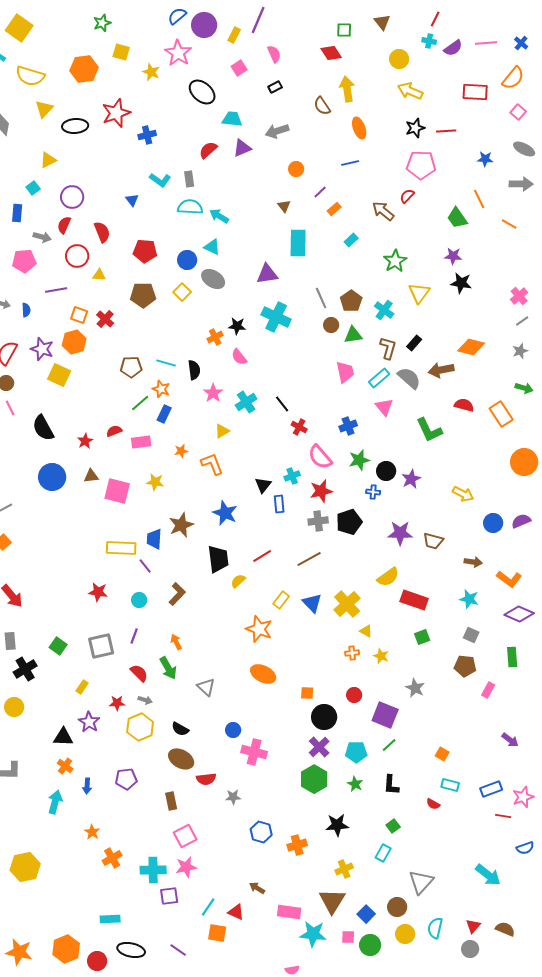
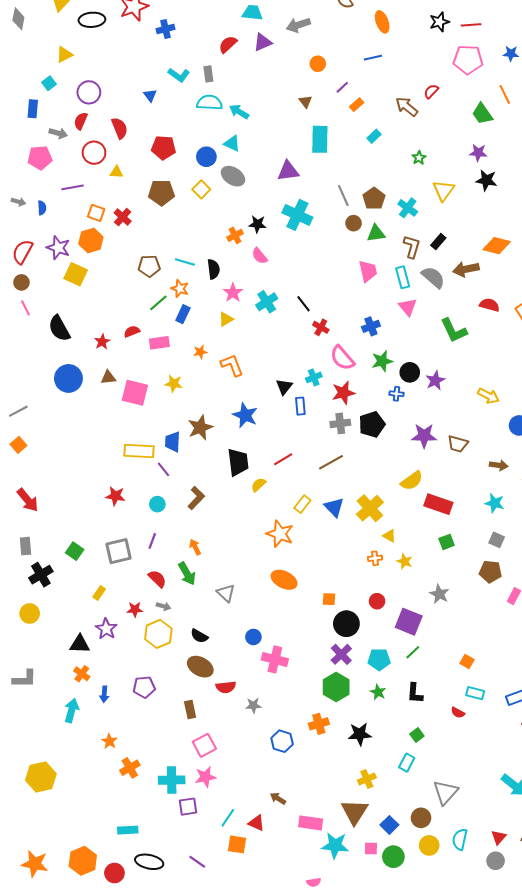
pink pentagon: (421, 165) -> (468, 60), moved
green star: (395, 261) -> (419, 158), size x0.6
cyan rectangle: (379, 378) -> (403, 277), turned -65
yellow triangle: (222, 431) -> (226, 319), moved
orange cross: (297, 845) -> (319, 724), moved

